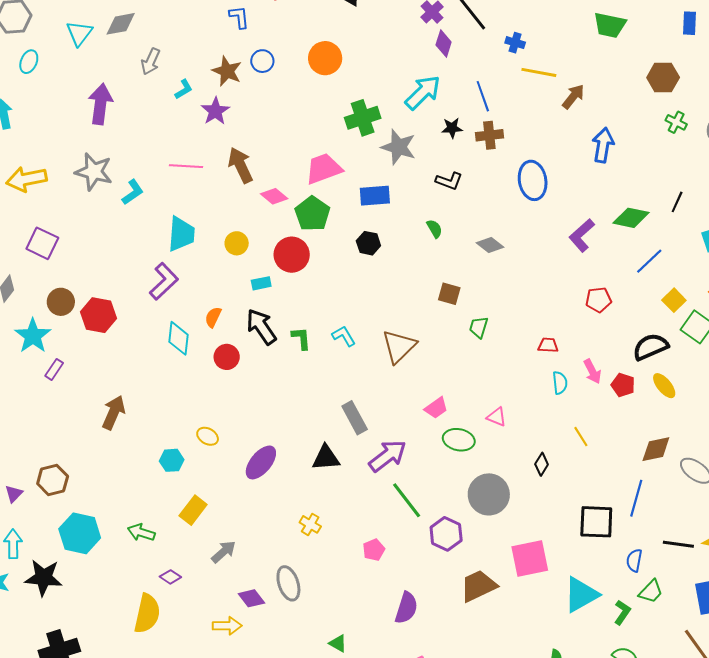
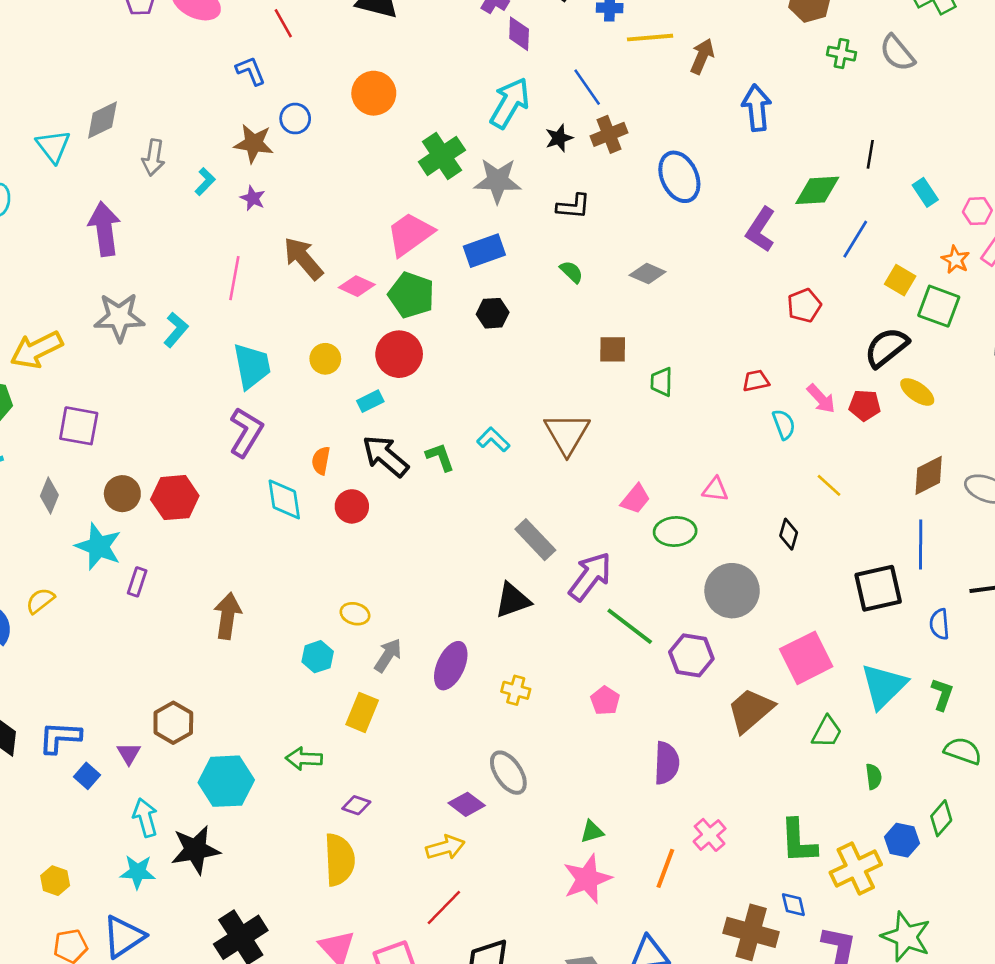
purple star: (215, 111) -> (253, 198), size x0.7
pink line: (186, 166) -> (234, 278), turned -68
purple ellipse: (261, 462) -> (451, 666), moved
gray arrow: (224, 552) -> (388, 655), moved
green trapezoid: (651, 591) -> (827, 732), moved
green triangle: (338, 643) -> (592, 832), turned -30

